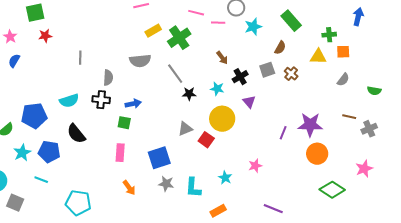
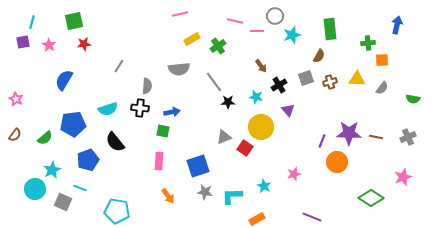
green rectangle: (291, 21) -> (330, 29), turned 35
green cross: (179, 38) -> (218, 46), size x0.7
yellow triangle: (318, 57) -> (357, 79), moved
gray line: (80, 58) -> (119, 66), turned 32
blue semicircle: (14, 61) -> (64, 80), moved, size x1.5
brown cross: (291, 74) -> (330, 82), turned 32
brown line: (349, 117) -> (376, 137), moved
blue pentagon: (49, 152) -> (88, 160), turned -30
cyan star: (22, 153) -> (52, 170), moved
orange circle: (317, 154) -> (337, 162), moved
cyan L-shape: (193, 188) -> (232, 196), turned 85
gray square: (15, 203) -> (63, 202), moved

